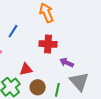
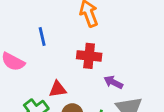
blue line: (13, 31) -> (42, 36), turned -48

